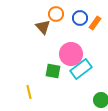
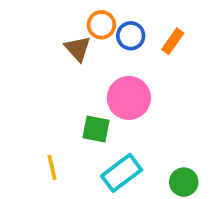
blue circle: (80, 18) -> (131, 36), moved
cyan rectangle: (81, 69) -> (122, 173), moved

